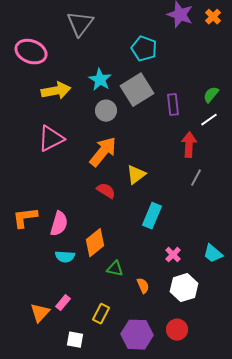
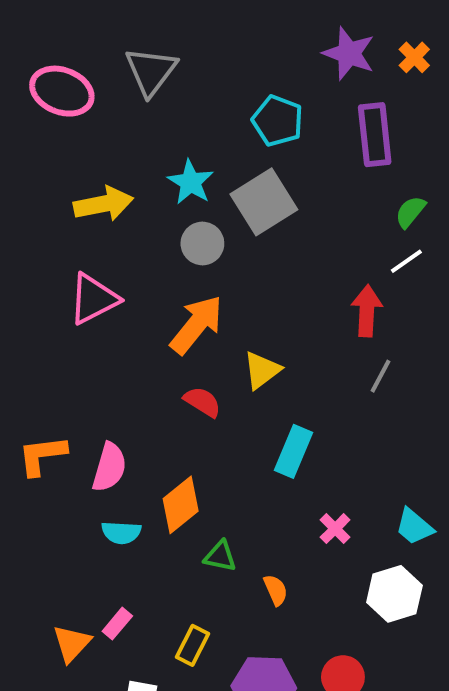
pink ellipse: (31, 52) -> (62, 91), moved
purple rectangle: (173, 105) -> (375, 135), moved, size x1.4
white hexagon: (184, 288) -> (394, 594), moved

